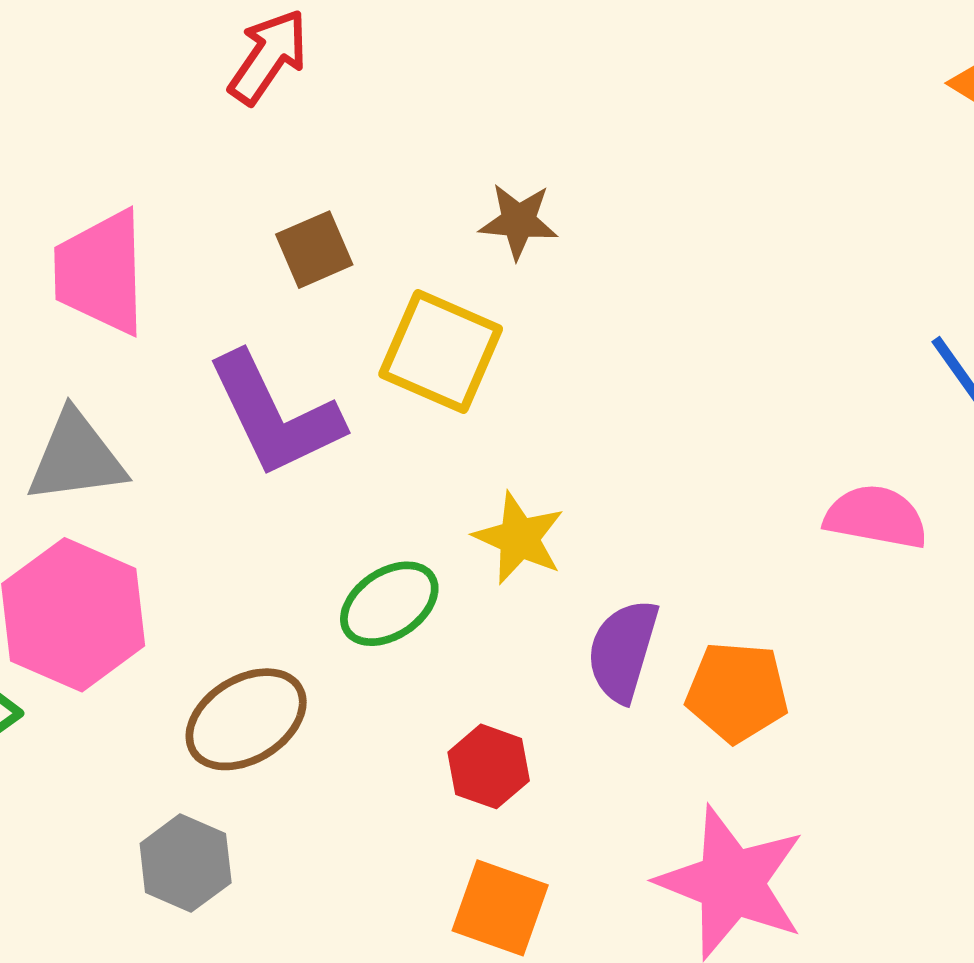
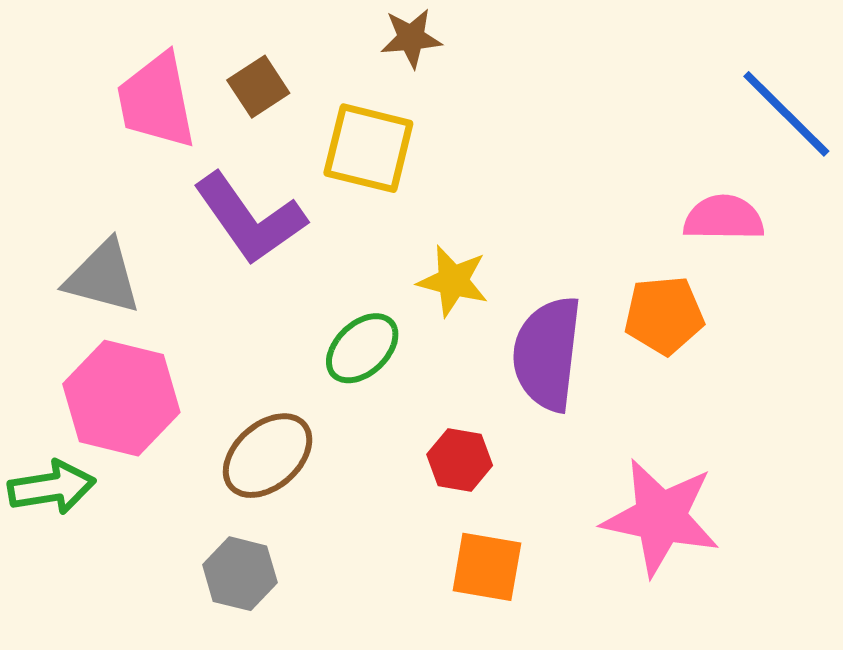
pink trapezoid: (100, 272) -> (156, 101), moved
gray triangle: (76, 457) -> (103, 277), turned 32
purple semicircle: (623, 651) -> (547, 354), size x1.4
orange pentagon: (737, 692) -> (664, 315), moved

